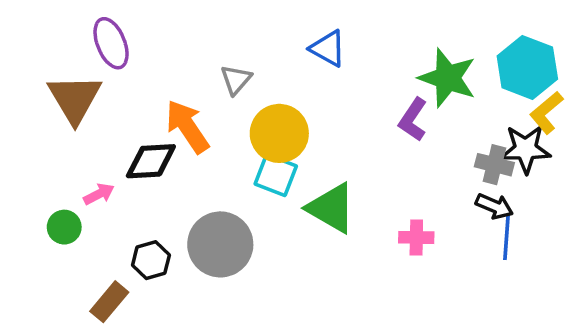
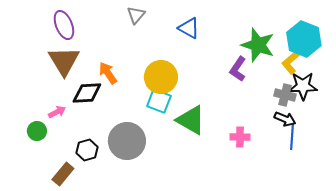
gray triangle: (236, 80) -> (136, 15), moved
brown triangle: (75, 99) -> (64, 61), moved
yellow L-shape: (546, 113) -> (291, 62), moved
orange arrow: (187, 126) -> (108, 73), size x0.7

